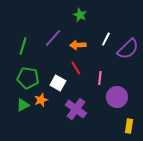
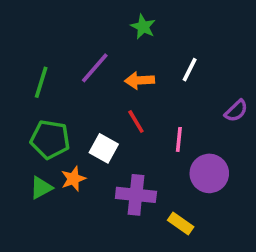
purple semicircle: (128, 49) -> (236, 111), moved, size x0.6
purple cross: (76, 109) -> (136, 195), turned -30
yellow rectangle: (129, 126) -> (181, 223), moved, turned -64

